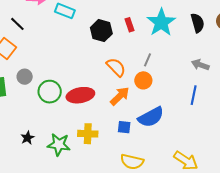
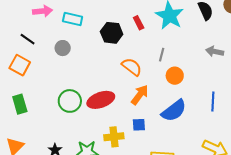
gray circle: (25, 77) -> (63, 48), moved
orange circle: (143, 80) -> (175, 76), moved
blue line: (194, 95) -> (213, 101), moved
blue square: (124, 127) -> (139, 125), moved

